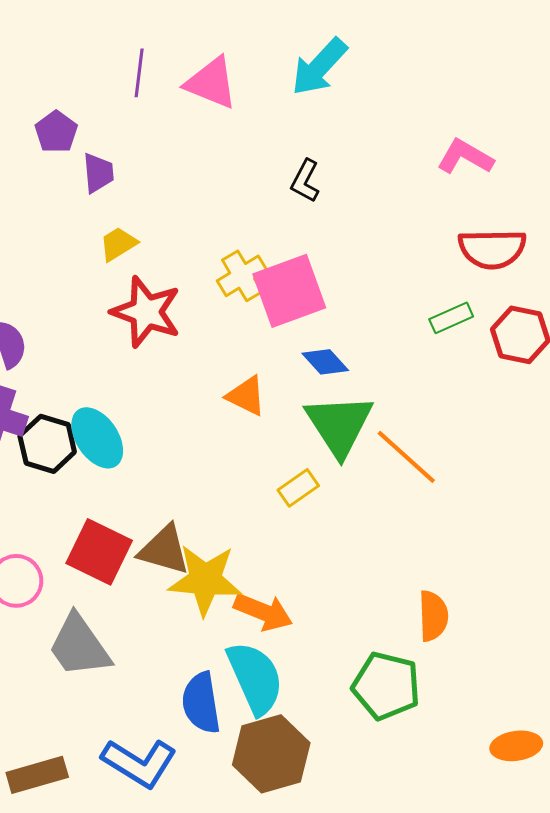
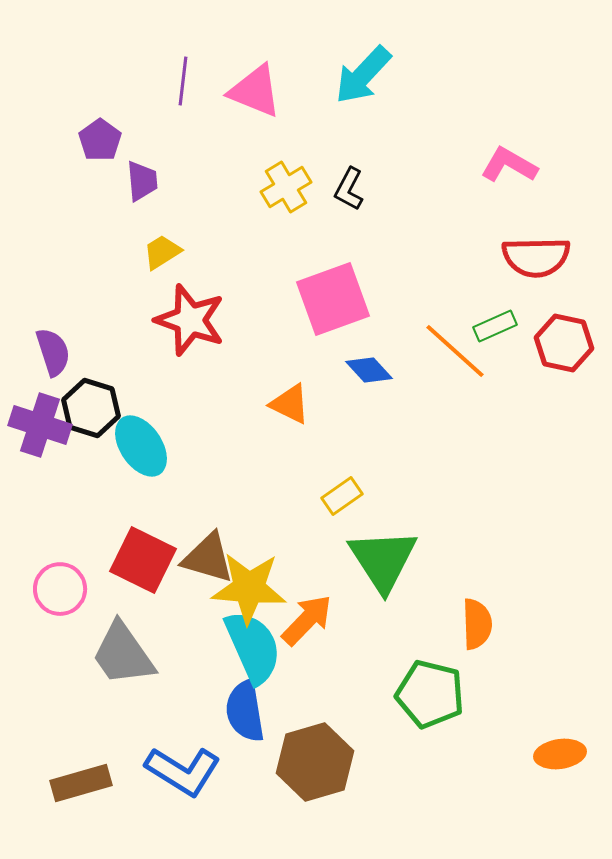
yellow cross: (242, 276) -> (286, 187), moved
green triangle: (339, 425) -> (383, 560), moved
black hexagon: (47, 444) -> (91, 408), moved
orange line: (406, 457) -> (455, 351), moved
orange arrow: (263, 612) -> (307, 620), turned -68
cyan semicircle: (255, 678) -> (253, 647), moved

